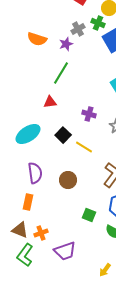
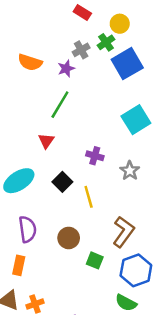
green cross: (98, 23) -> (106, 42), turned 32
red triangle: (50, 102) -> (46, 141), turned -48
yellow line: (84, 147) -> (89, 197), turned 42
green square: (89, 215) -> (95, 260), moved

